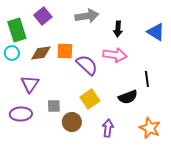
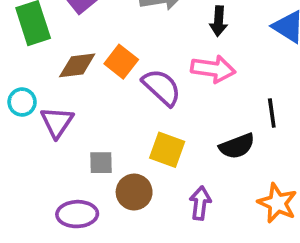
orange square: (65, 51) -> (121, 62), turned 36
cyan circle: (12, 53) -> (22, 102), moved
yellow square: (90, 99) -> (167, 150), turned -36
purple ellipse: (21, 114) -> (77, 214), moved

